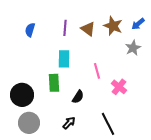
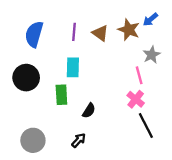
blue arrow: (138, 24) -> (150, 19), moved
blue semicircle: (30, 30) -> (34, 34), size x1.6
pink line: (97, 71) -> (139, 75), moved
black circle: (22, 95) -> (26, 78), moved
black line: (108, 124) -> (146, 125), moved

